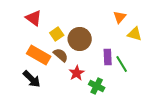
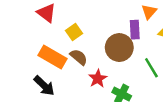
brown circle: (80, 39) -> (119, 48), moved
purple rectangle: (108, 57) -> (135, 30), moved

